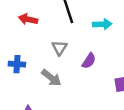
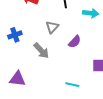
blue cross: (17, 64) -> (15, 35), turned -32

